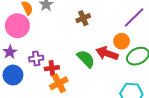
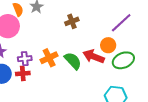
red cross: (52, 68) -> (23, 73), moved
orange cross: (59, 83) -> (49, 58), moved

